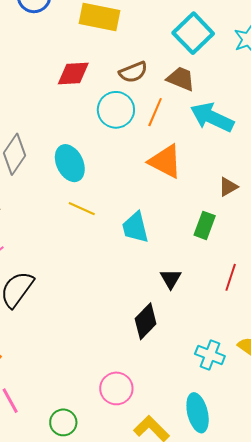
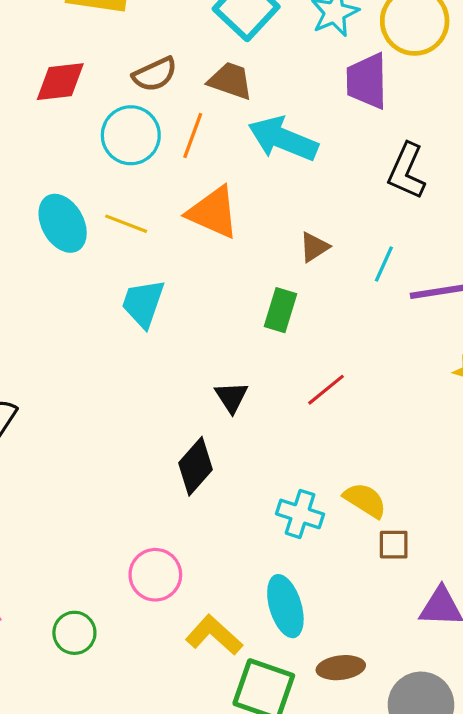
yellow line: (82, 209) -> (126, 224), moved
cyan trapezoid: (135, 227) -> (143, 303), moved, turned 36
red line: (231, 277) -> (326, 390), turned 36

